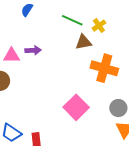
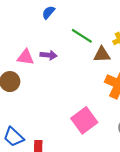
green line: (72, 20) -> (82, 36), moved

